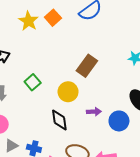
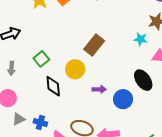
black diamond: (59, 120) -> (53, 86), moved

